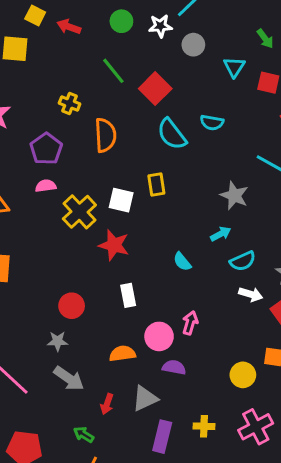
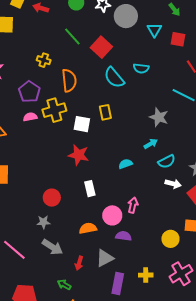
gray circle: (193, 45) -> (126, 16), size x1.5
yellow cross: (79, 212) -> (54, 110), moved, turned 30
cyan semicircle: (182, 262) -> (125, 164), turned 112

